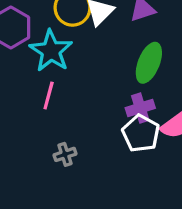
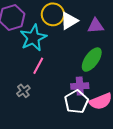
pink line: (49, 96) -> (38, 66), moved
gray cross: (65, 154) -> (23, 91), moved, turned -32

